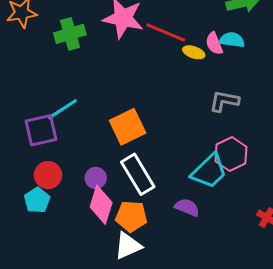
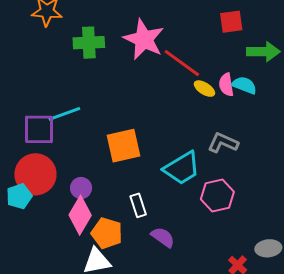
cyan trapezoid: (209, 171) -> (182, 168), moved
white rectangle: (138, 174) -> (138, 205), moved, size x0.6
red circle: (48, 175) -> (35, 174), size x1.5

